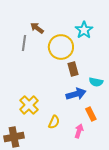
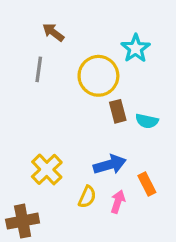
brown arrow: (37, 28) -> (53, 32), moved
cyan semicircle: (96, 82) -> (147, 121), moved
blue arrow: (76, 94) -> (110, 165), moved
pink arrow: (79, 131) -> (118, 202), moved

